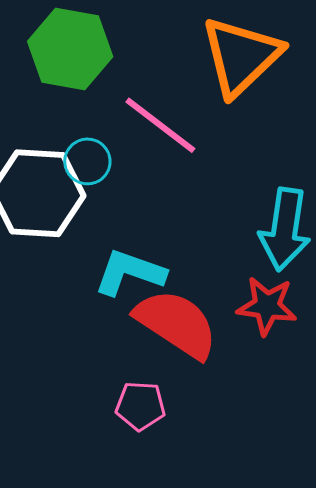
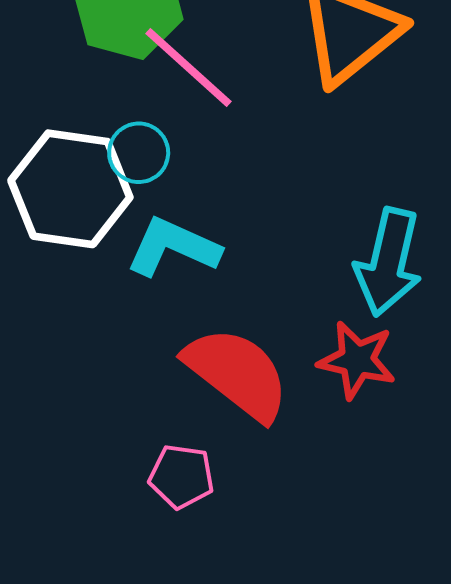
pink line: (160, 125) -> (188, 67), moved
cyan L-shape: (130, 273) -> (173, 247), moved

